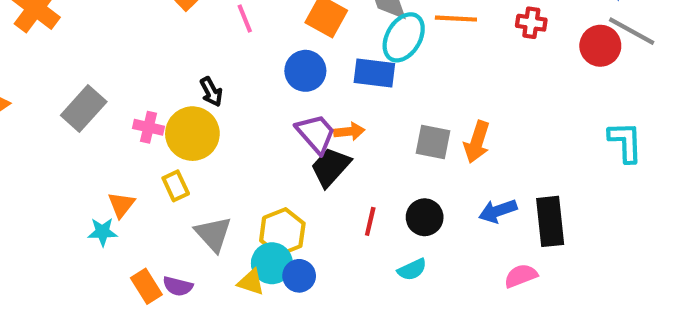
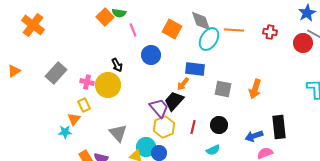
blue circle: (305, 71) -> (151, 55), moved
blue rectangle: (374, 73) -> (195, 69), moved
orange arrow: (349, 131) -> (183, 84), turned 136
purple trapezoid: (316, 134) -> (159, 108), moved
orange arrow: (477, 142) -> (255, 89), moved
yellow rectangle: (176, 186) -> (84, 105), moved
blue arrow: (498, 211) -> (254, 136), moved
yellow hexagon: (282, 232) -> (164, 127), moved

